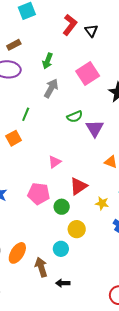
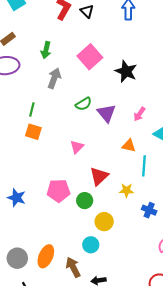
orange square: (14, 138) -> (33, 132), moved, turned -35
pink triangle: (55, 162) -> (77, 147), moved

